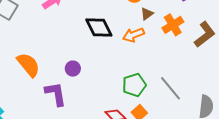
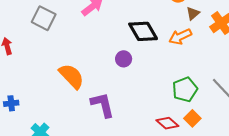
purple circle: (73, 69) -> (124, 59), moved

